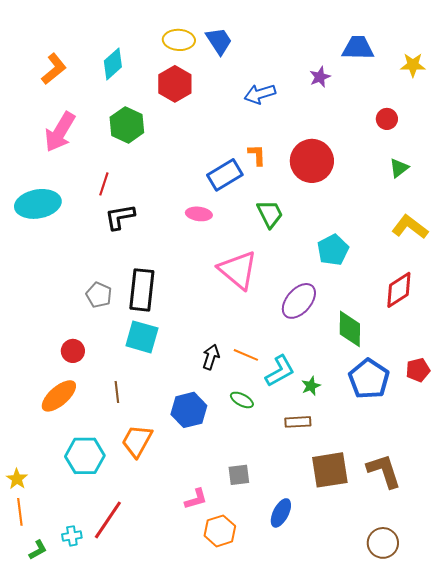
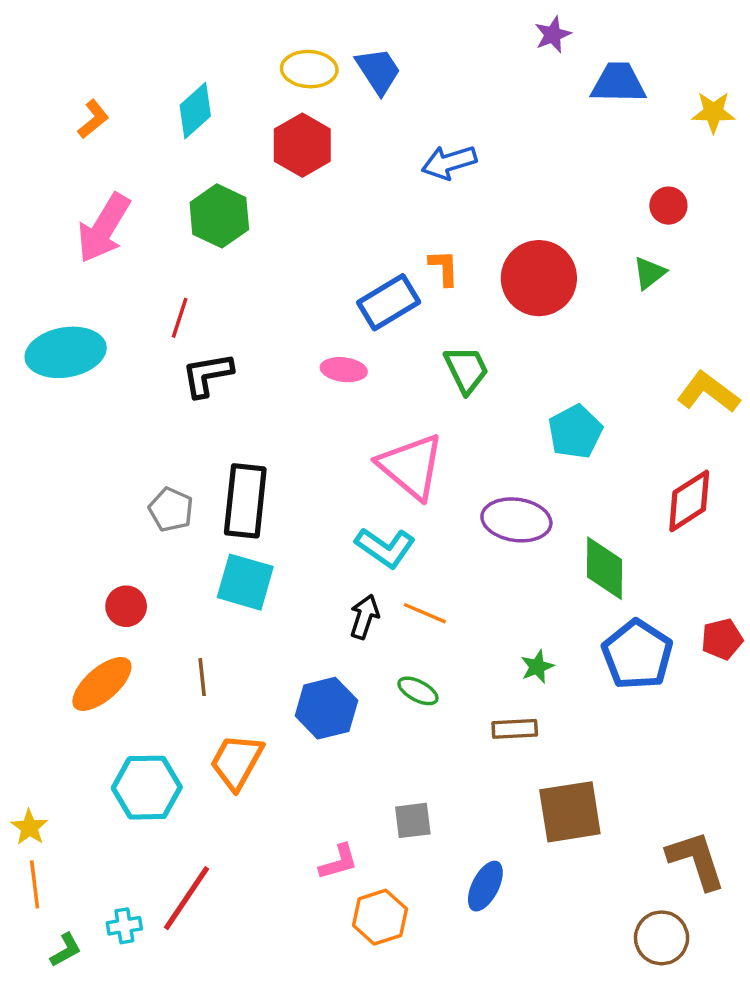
orange L-shape: (54, 69) -> (93, 119), size x0.7
purple star: (320, 77) -> (553, 35), moved
green triangle: (399, 168) -> (649, 273), moved
purple ellipse: (299, 301) -> (516, 520), turned 57
cyan L-shape: (280, 371) -> (385, 548), moved, turned 64
brown L-shape: (384, 471) -> (696, 860), moved

